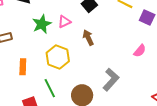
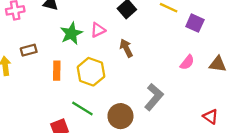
orange rectangle: (23, 67) -> (57, 71), moved
green line: (50, 88) -> (82, 109), turned -30

